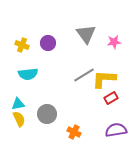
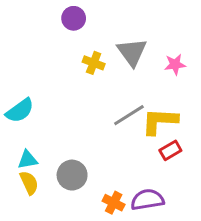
purple circle: (48, 43) -> (74, 18), moved
yellow cross: (22, 45) -> (94, 63), moved
cyan semicircle: (28, 74) -> (20, 110), moved, turned -30
purple semicircle: (116, 130) -> (147, 200), moved

